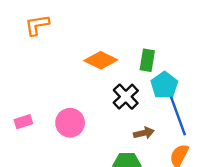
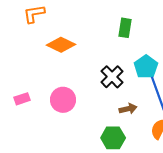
orange diamond: (101, 60) -> (61, 45), moved
green rectangle: (147, 60) -> (125, 28), moved

